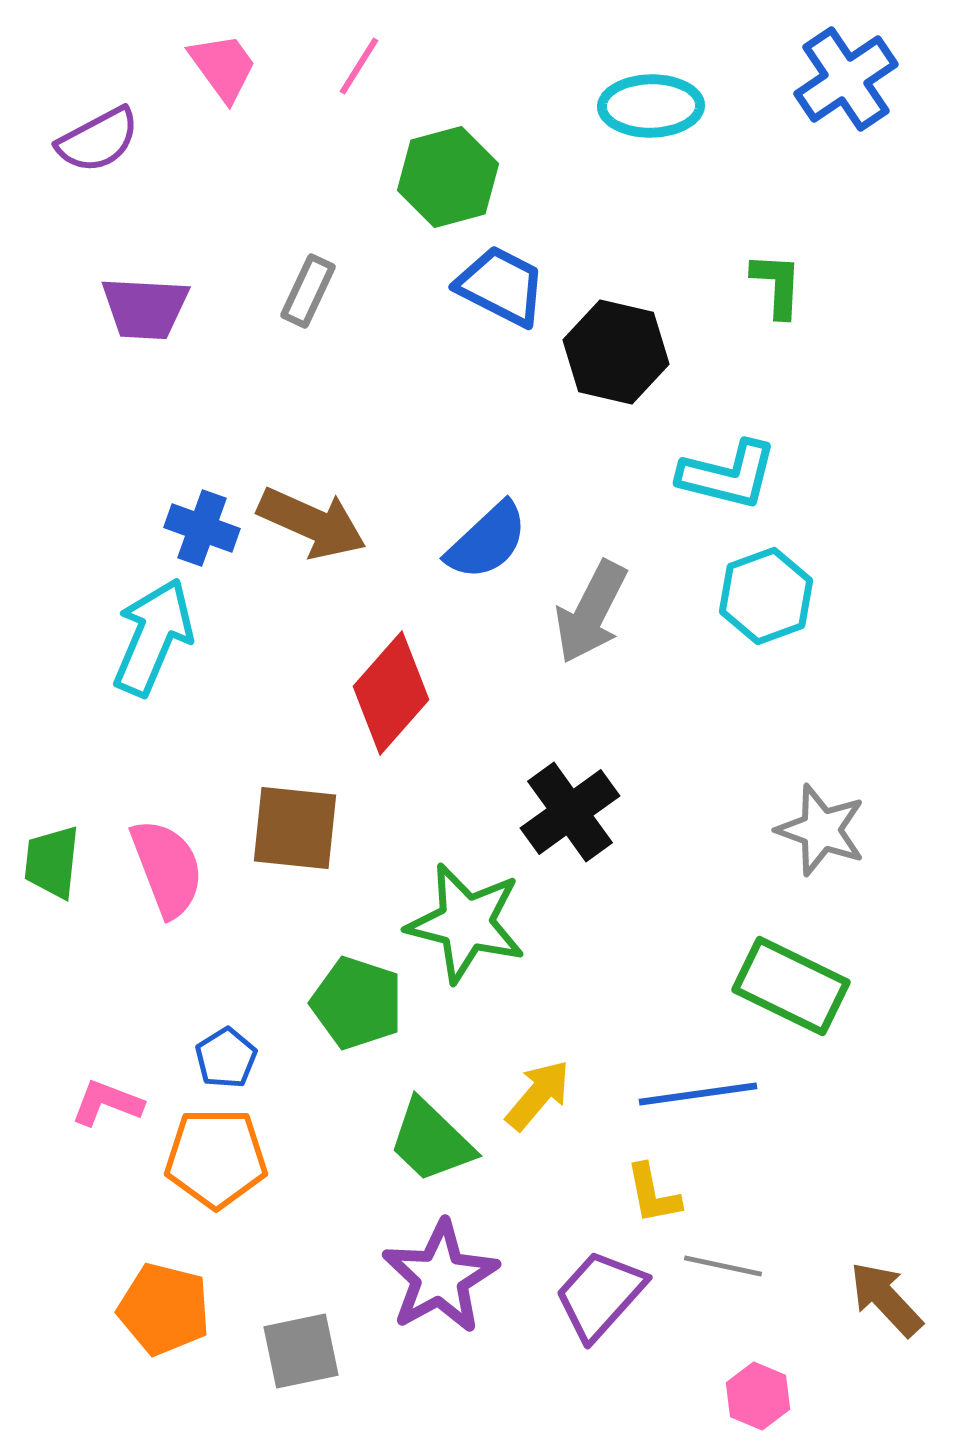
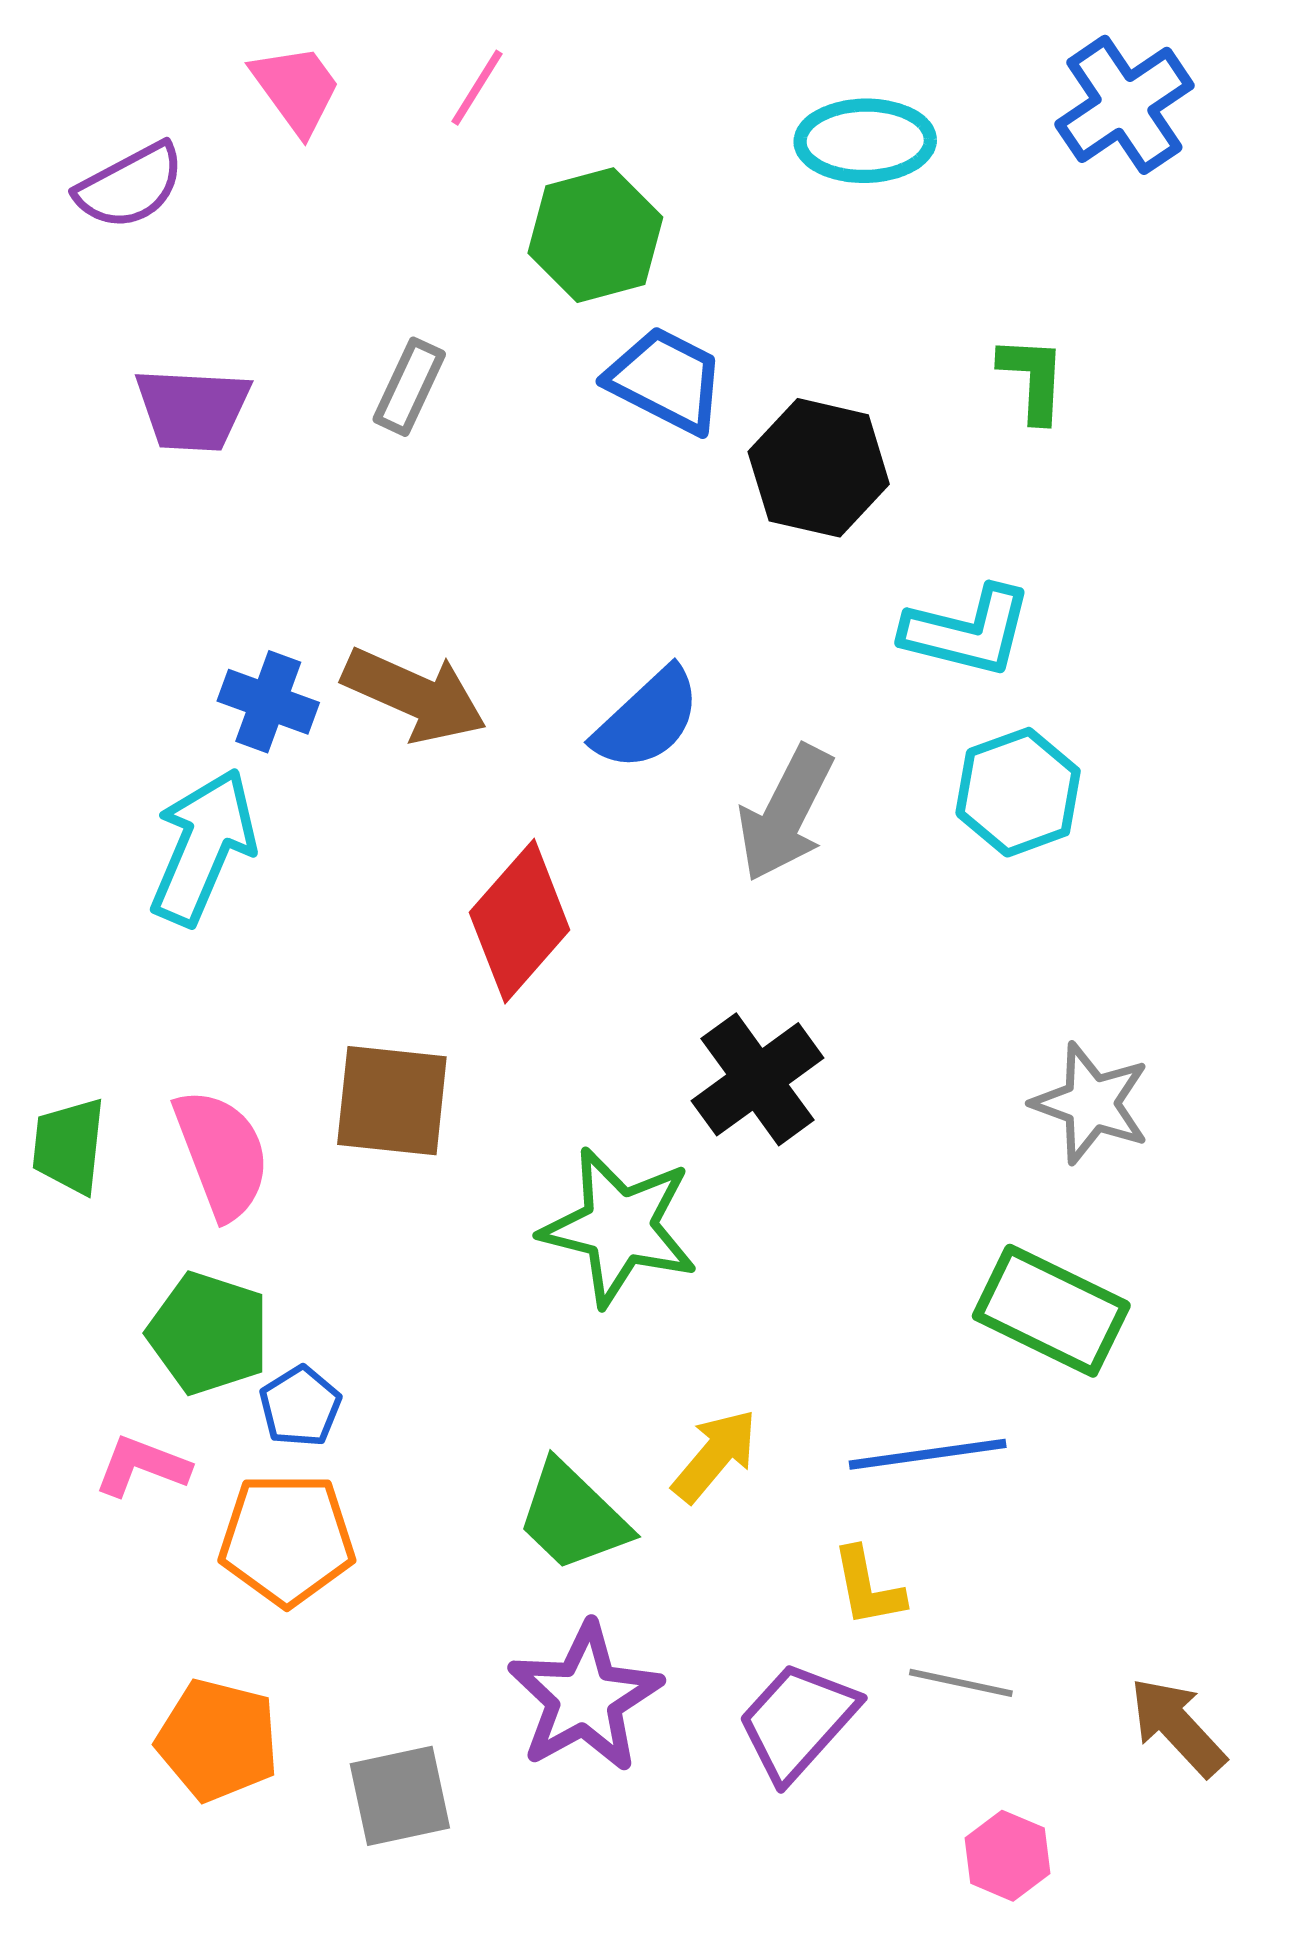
green pentagon: (357, 1003) -> (208, 1333), moved

